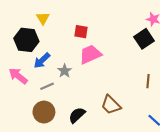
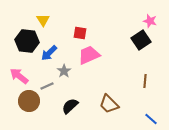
blue arrow: (42, 60) -> (49, 53), moved
brown circle: (44, 112) -> (29, 101), moved
black semicircle: (77, 115) -> (70, 106), moved

